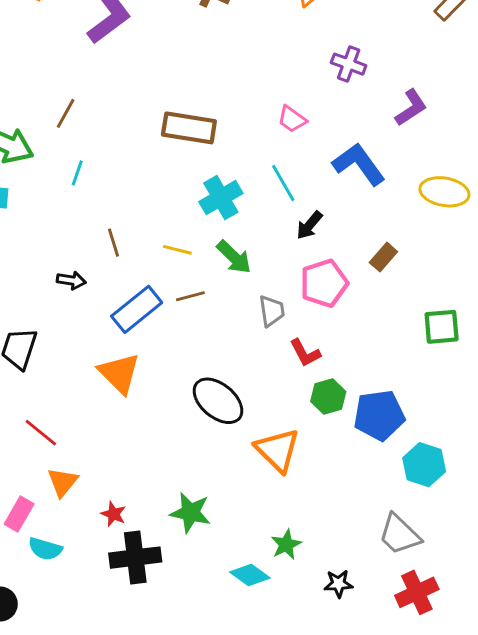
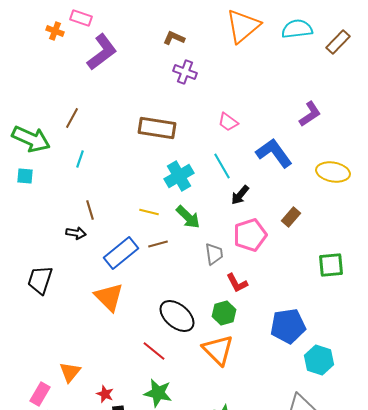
purple cross: (349, 64) -> (185, 72), moved
brown line: (113, 243) -> (90, 210), moved
green hexagon: (328, 396) -> (224, 313), moved
red line: (41, 433) -> (154, 351), moved

